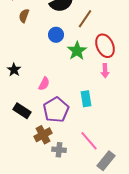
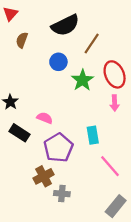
pink semicircle: (44, 84) -> (45, 118), turned -96
black rectangle: (22, 111) -> (20, 133), moved
pink line: (89, 141) -> (110, 166), moved

